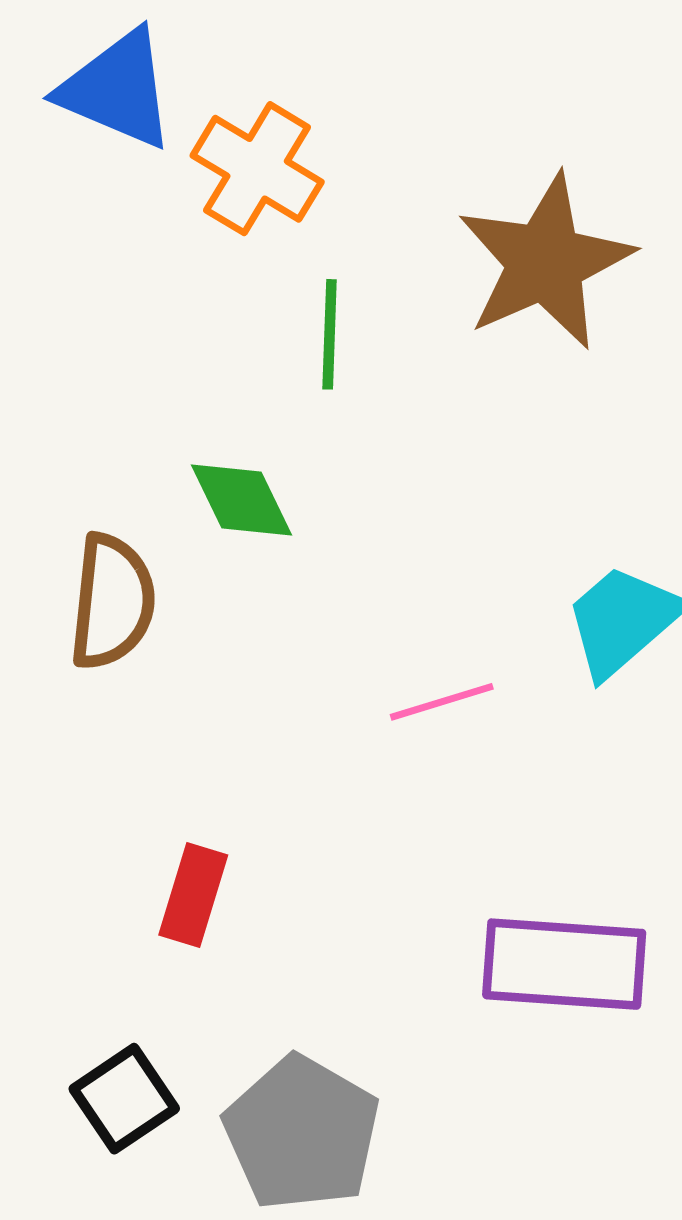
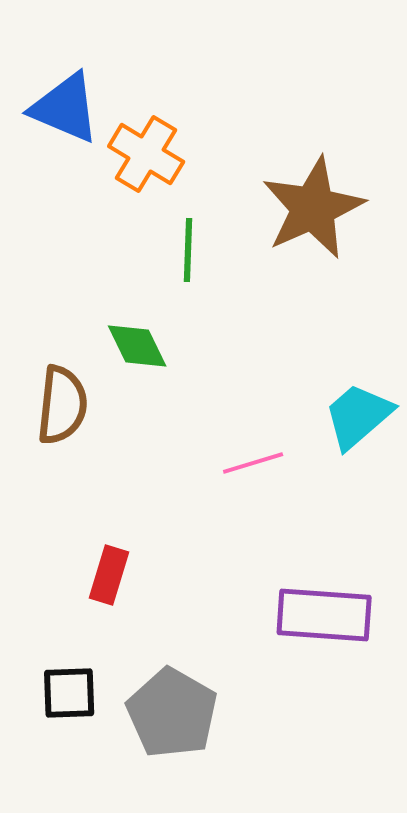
black square: (124, 1099) -> (69, 693), turned 32

